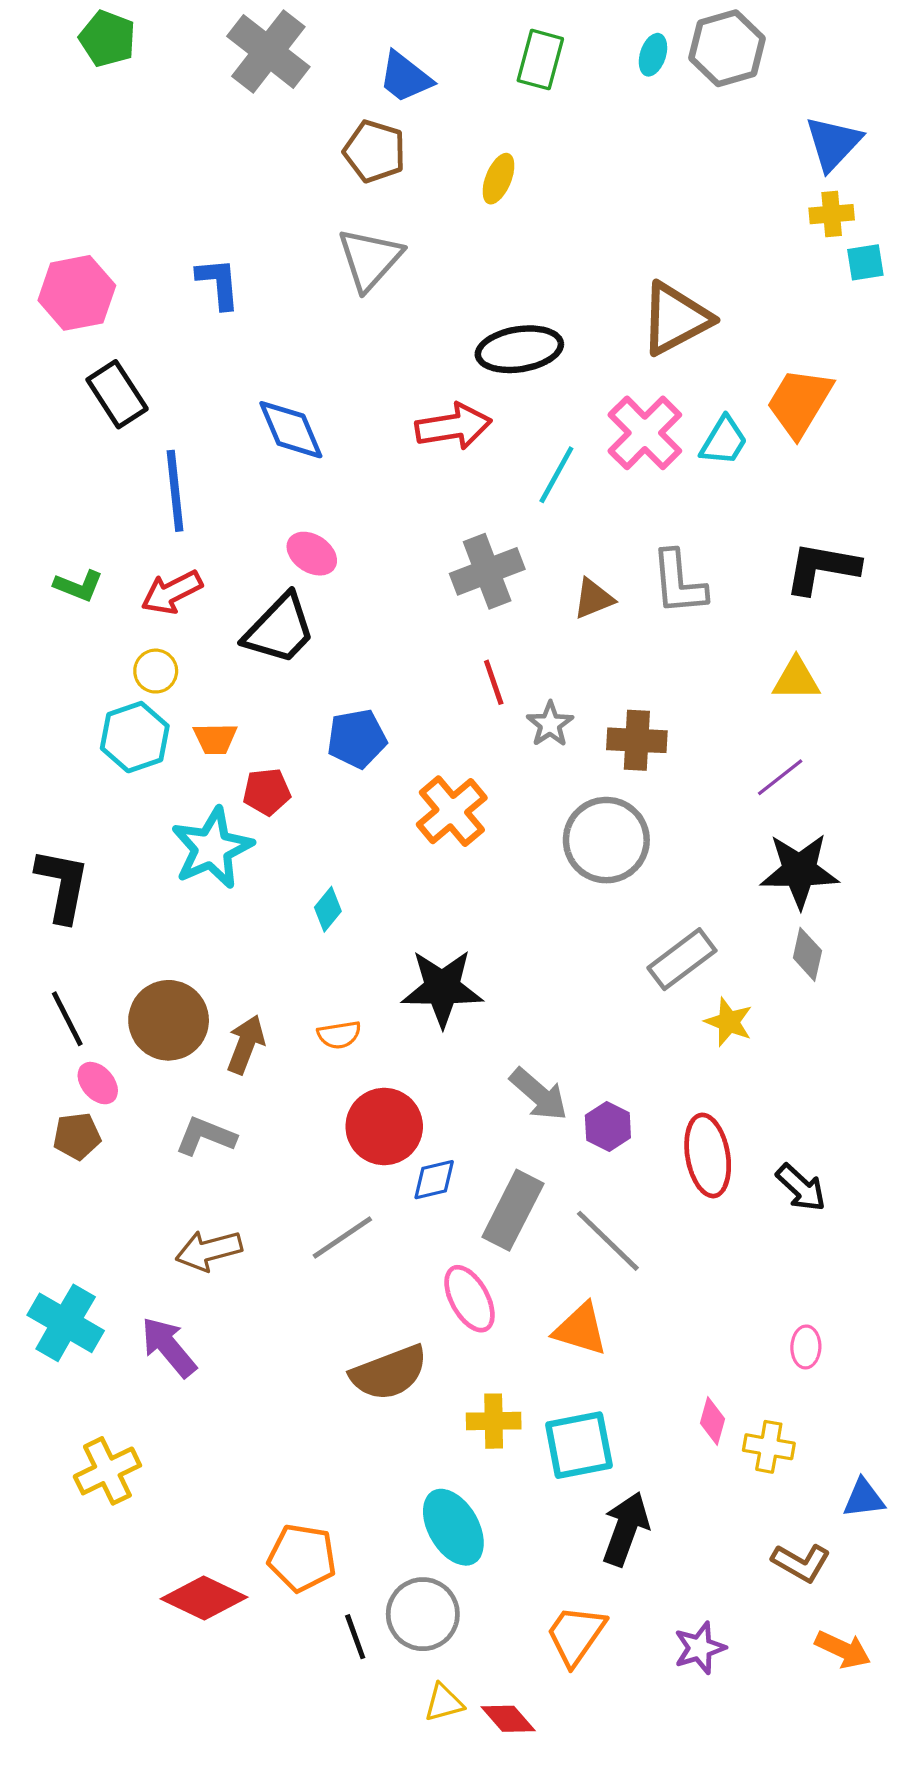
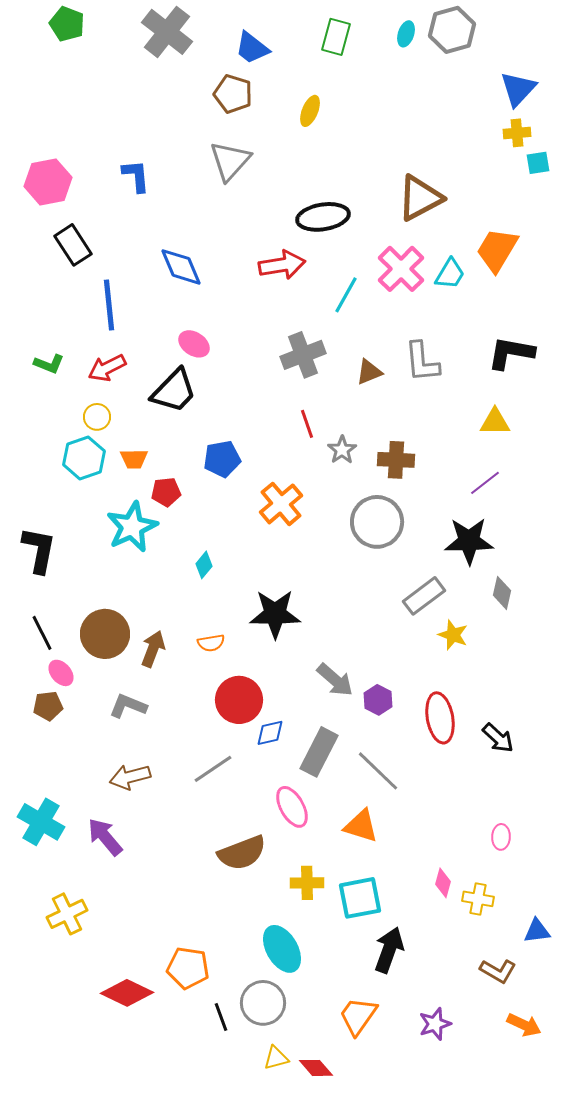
black star: (799, 871) -> (469, 541), moved

